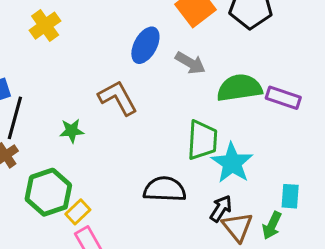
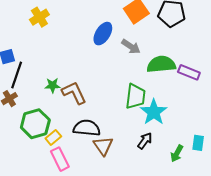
brown L-shape: (118, 98) -> (74, 93), moved
black semicircle: (165, 189) -> (87, 128), moved
cyan rectangle: (290, 196) -> (198, 143), moved
brown triangle: (237, 227) -> (103, 146), moved

